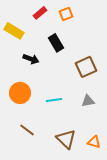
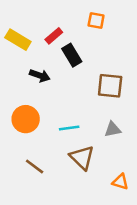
red rectangle: (40, 13) -> (54, 36), moved
orange square: (66, 14) -> (96, 20), moved, turned 32
brown square: (86, 67) -> (110, 86), turned 30
brown triangle: (66, 139) -> (82, 157), moved

